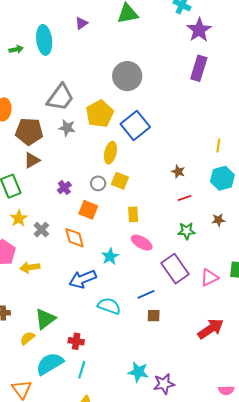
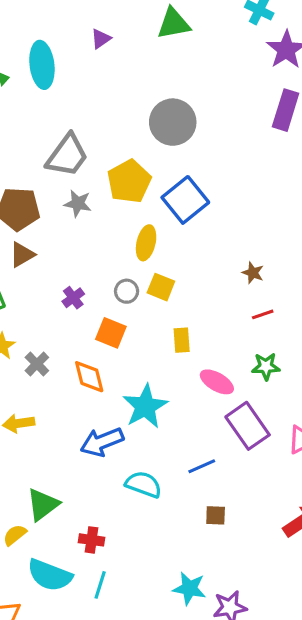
pink ellipse: (142, 243) -> (217, 382), moved
cyan star: (110, 256) -> (145, 406), size x1.6
brown square: (154, 316) -> (216, 515), moved
cyan semicircle: (50, 364) -> (50, 575), turned -128

